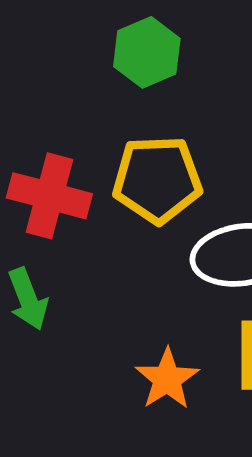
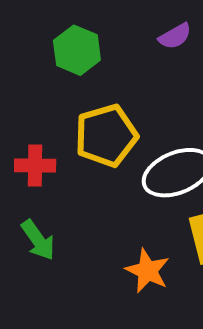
red cross: (49, 196) -> (35, 166), size x0.7

